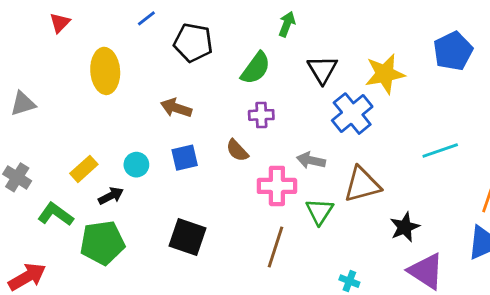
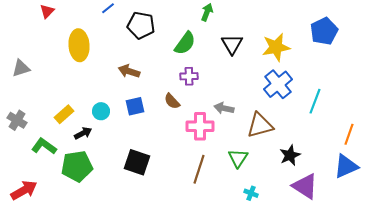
blue cross: (352, 114) -> (278, 84), moved
cyan line: (440, 150) -> (315, 101), turned -50
green triangle: (320, 211) -> (238, 158), moved

